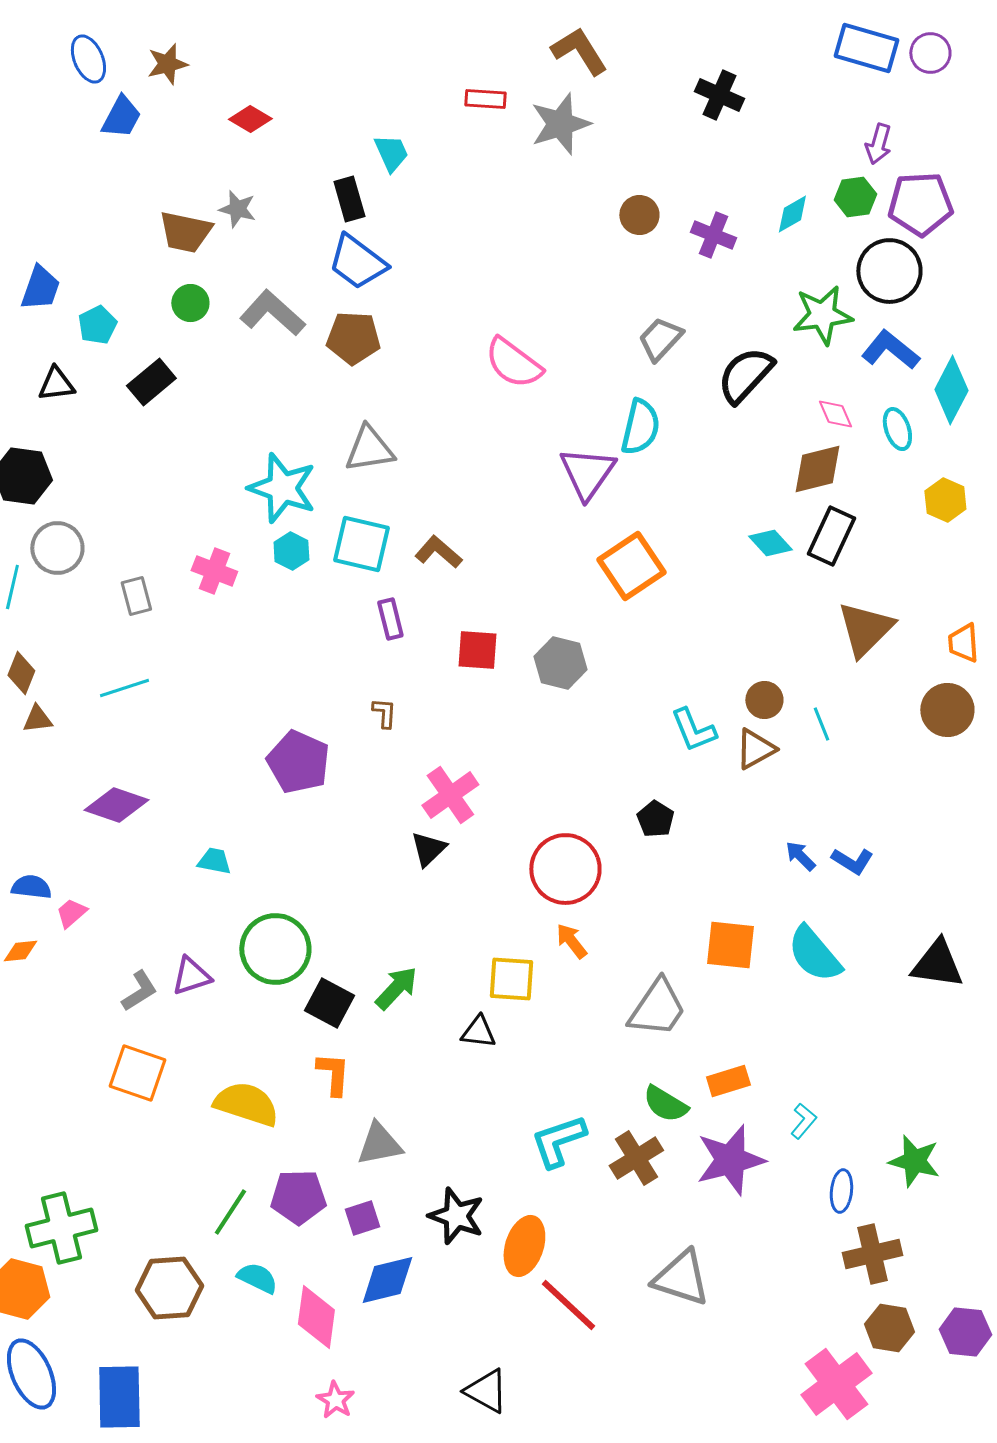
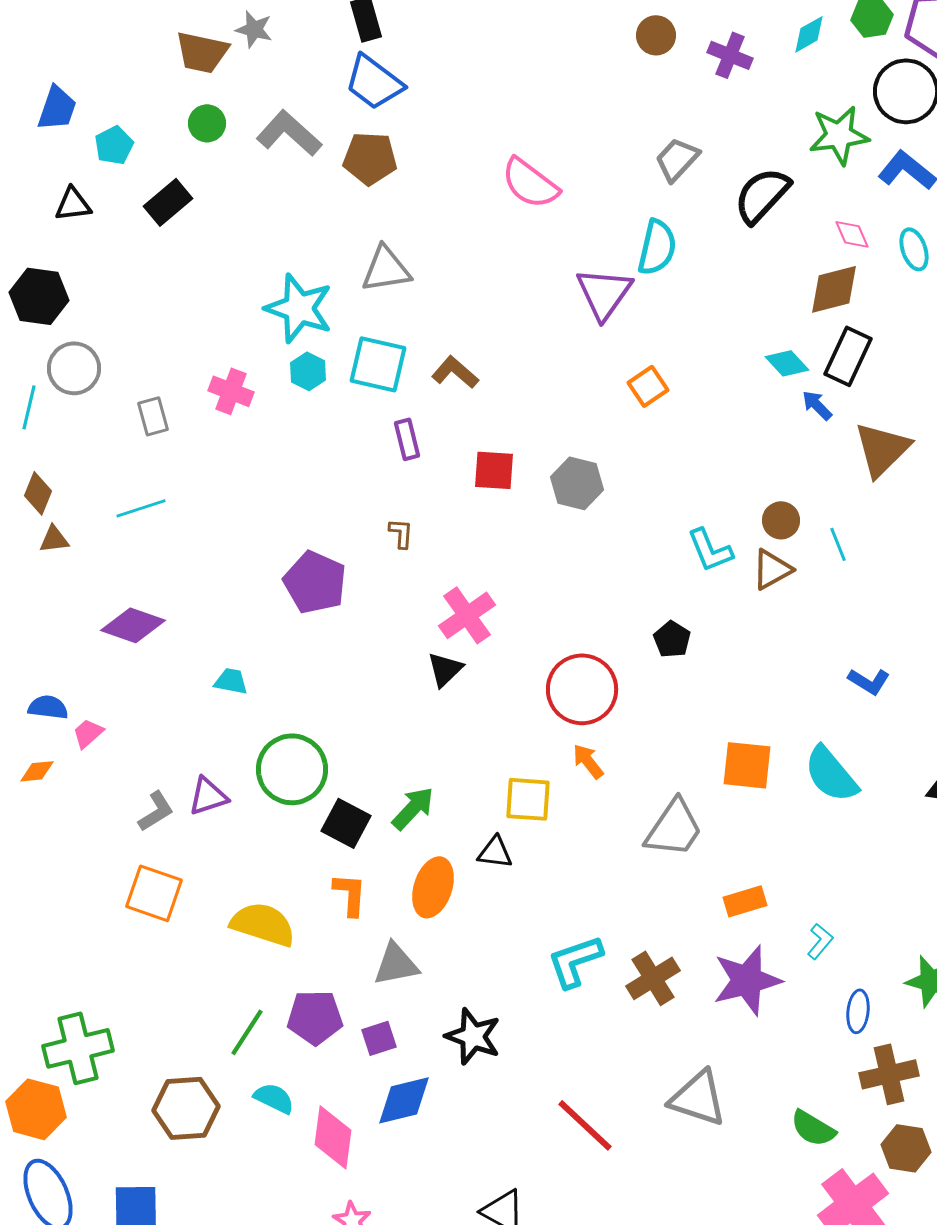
orange square: (631, 566) -> (648, 386), size x0.6
blue arrow: (800, 856) -> (817, 405), moved
green semicircle: (665, 1104) -> (813, 1128), moved
orange ellipse: (524, 1246) -> (433, 887), moved

